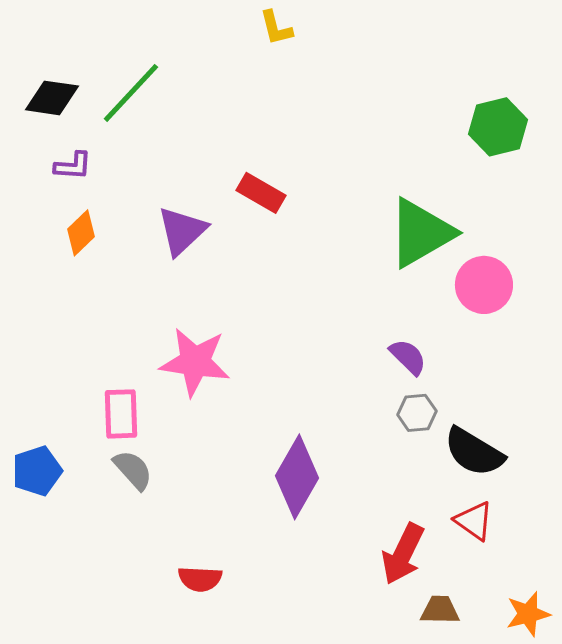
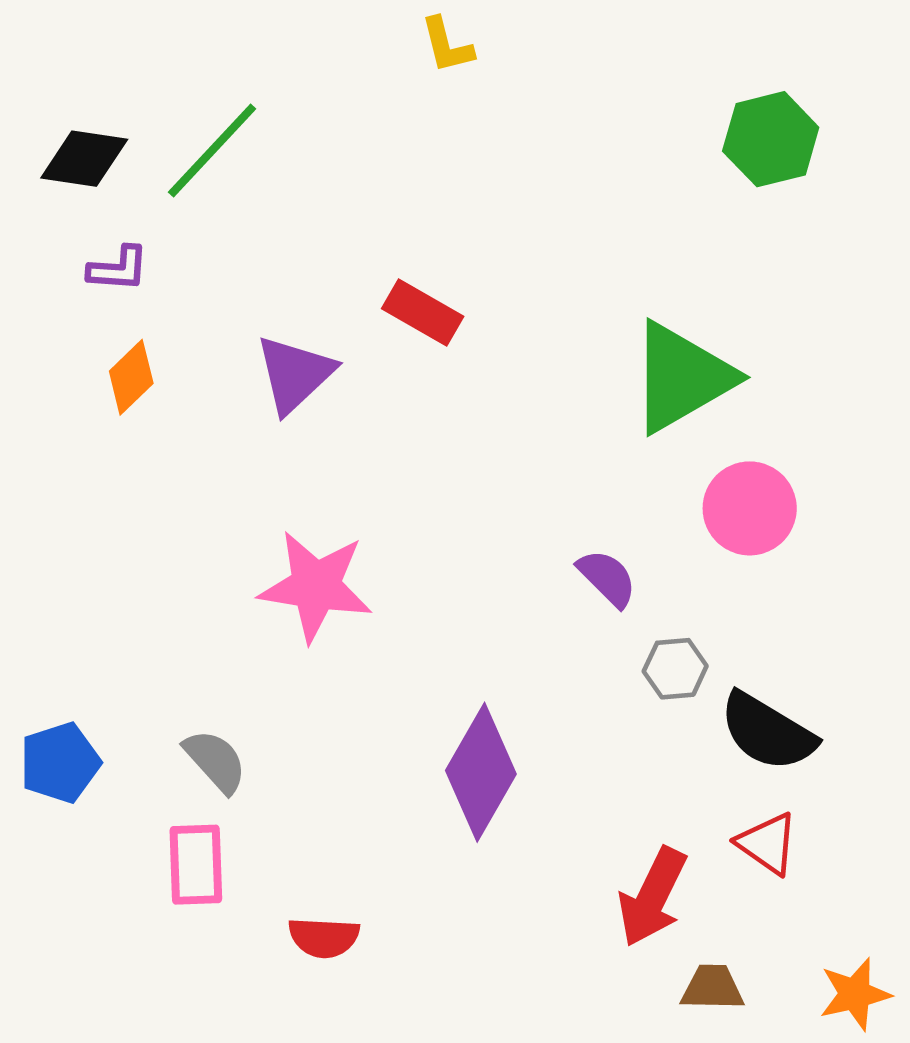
green hexagon: (498, 127) -> (771, 139), moved
pink circle: (484, 285) -> (750, 508), moved
purple semicircle: (408, 357) -> (607, 578), moved
pink rectangle: (121, 414) -> (196, 865), moved

